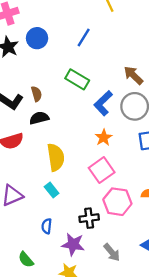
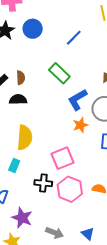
orange star: (104, 138) -> (80, 125), moved
cyan rectangle: (52, 190) -> (14, 166), turned 48
black cross: (89, 218) -> (43, 183), moved
gray arrow: (112, 252) -> (55, 233), turned -42

